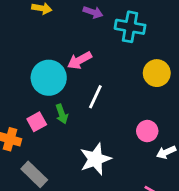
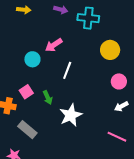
cyan circle: (49, 78) -> (32, 59), size x0.6
green arrow: (62, 114) -> (48, 97), moved
pink circle: (147, 131) -> (119, 81), moved

